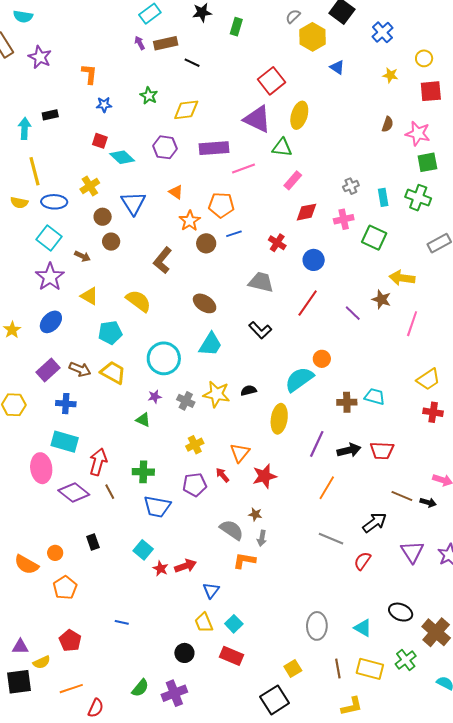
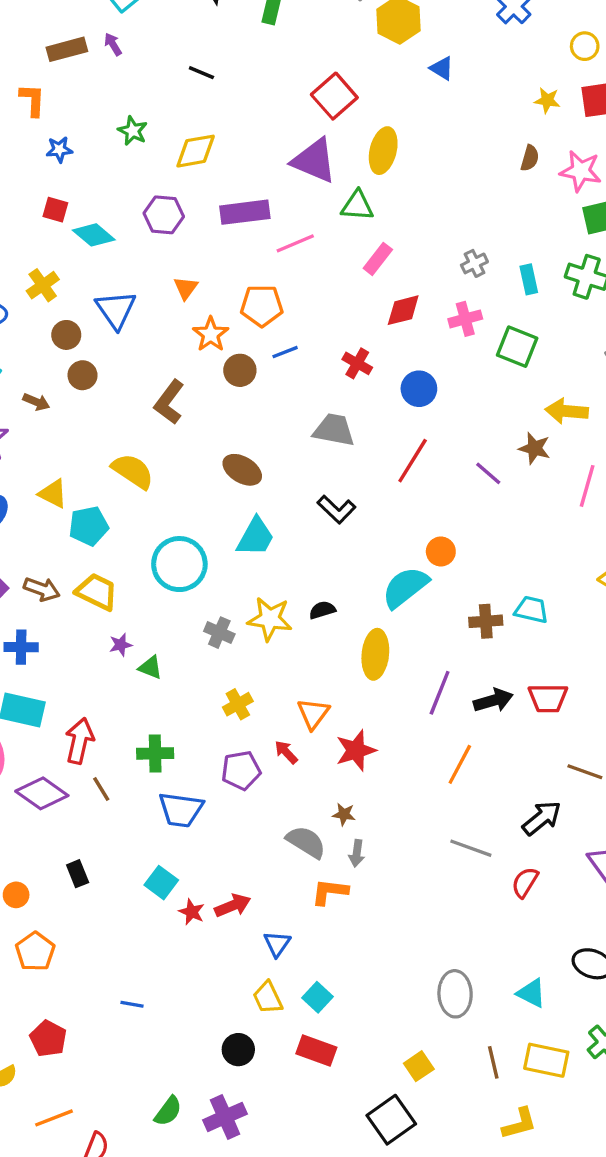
brown rectangle: (166, 43) -> (67, 49), moved
yellow star: (390, 75) -> (547, 100), moved
orange triangle: (176, 192) -> (186, 288), turned 35
yellow triangle: (89, 296) -> (53, 494), moved
purple star: (155, 397) -> (121, 645), moved

